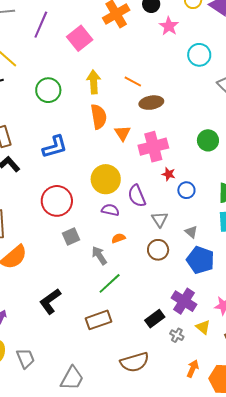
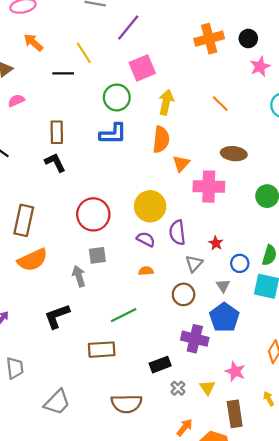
pink square: (80, 38) -> (142, 68), moved
orange line: (133, 82) -> (220, 104), moved
brown ellipse: (151, 103) -> (234, 154), moved
blue L-shape: (55, 147) -> (113, 134), moved
red star: (169, 174) -> (216, 243), moved
blue circle: (186, 190) -> (240, 263), moved
gray arrow: (99, 255) -> (79, 276), moved
purple cross: (184, 301) -> (195, 339), moved, turned -35

